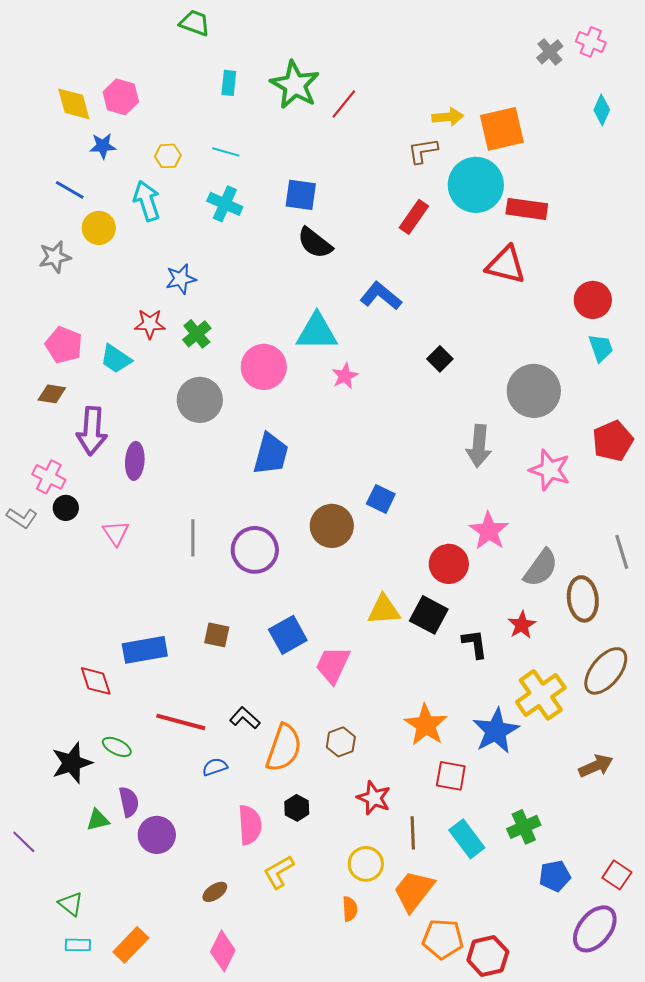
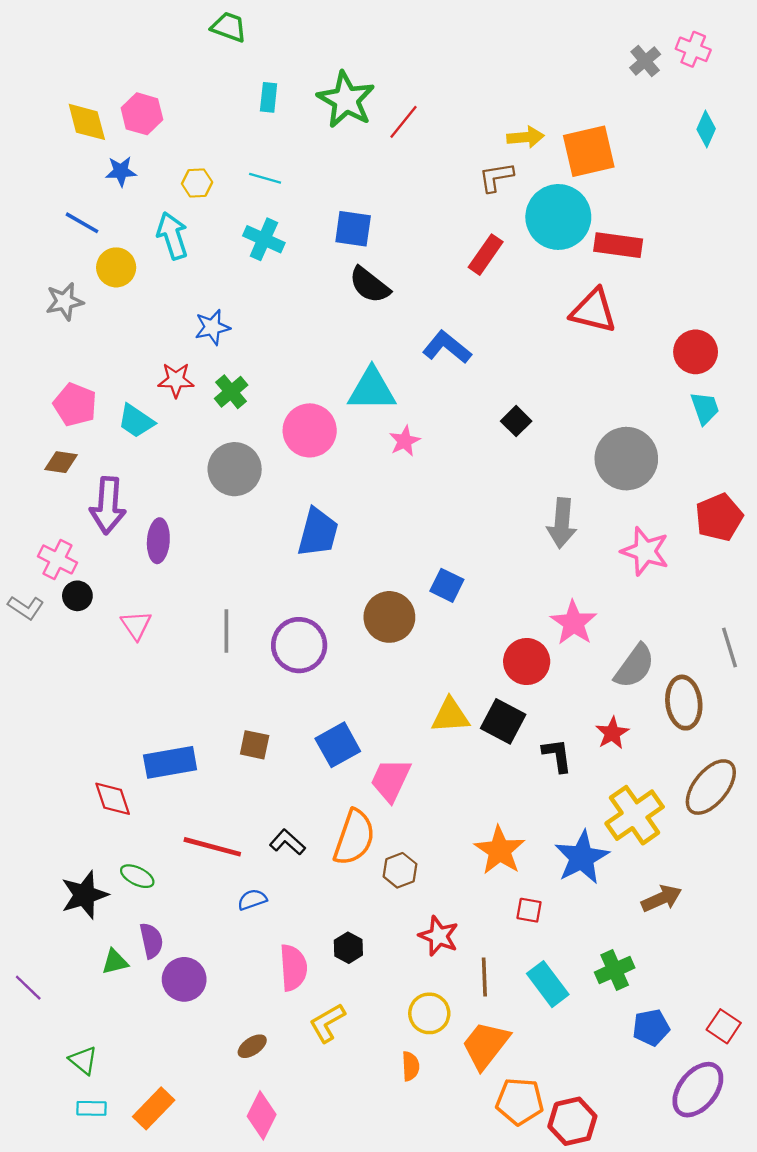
orange semicircle: (284, 748) -> (354, 837), moved
brown arrow: (596, 766) -> (662, 898), moved
red square: (451, 776) -> (529, 910), size x0.7

